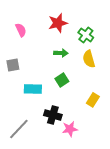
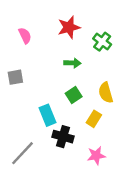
yellow semicircle: (89, 59) -> (106, 93), moved
cyan rectangle: (33, 89) -> (48, 115), moved, turned 66
yellow rectangle: (93, 100) -> (94, 119), moved
pink star: (70, 129) -> (96, 156), moved

